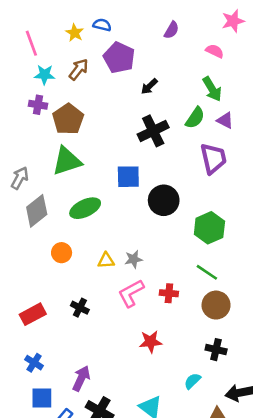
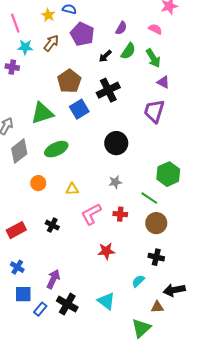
purple semicircle: (172, 30) -> (121, 28), moved
purple cross: (38, 105) -> (12, 67), moved
green semicircle: (195, 118) -> (128, 51), moved
brown pentagon: (68, 119) -> (69, 81), moved
purple trapezoid: (213, 158) -> (154, 111), turned -150
blue square: (128, 177) -> (79, 109), moved, turned -30
green hexagon: (209, 228) -> (168, 174), moved
gray star: (134, 259) -> (115, 182), moved

